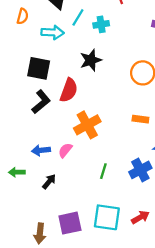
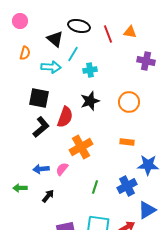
cyan cross: (101, 24) -> (90, 70), moved
black star: (91, 60) -> (90, 101), moved

